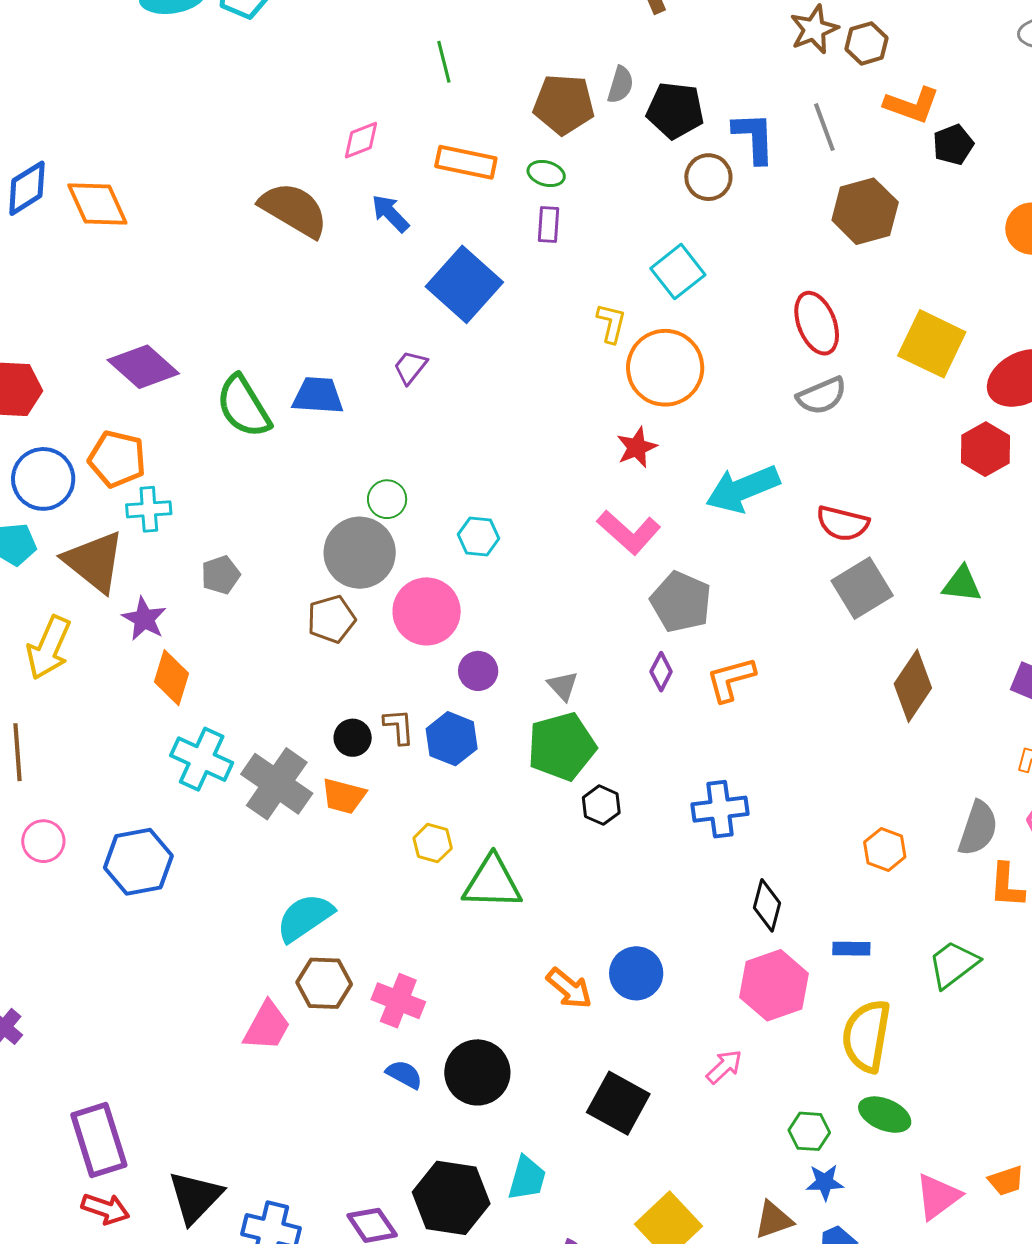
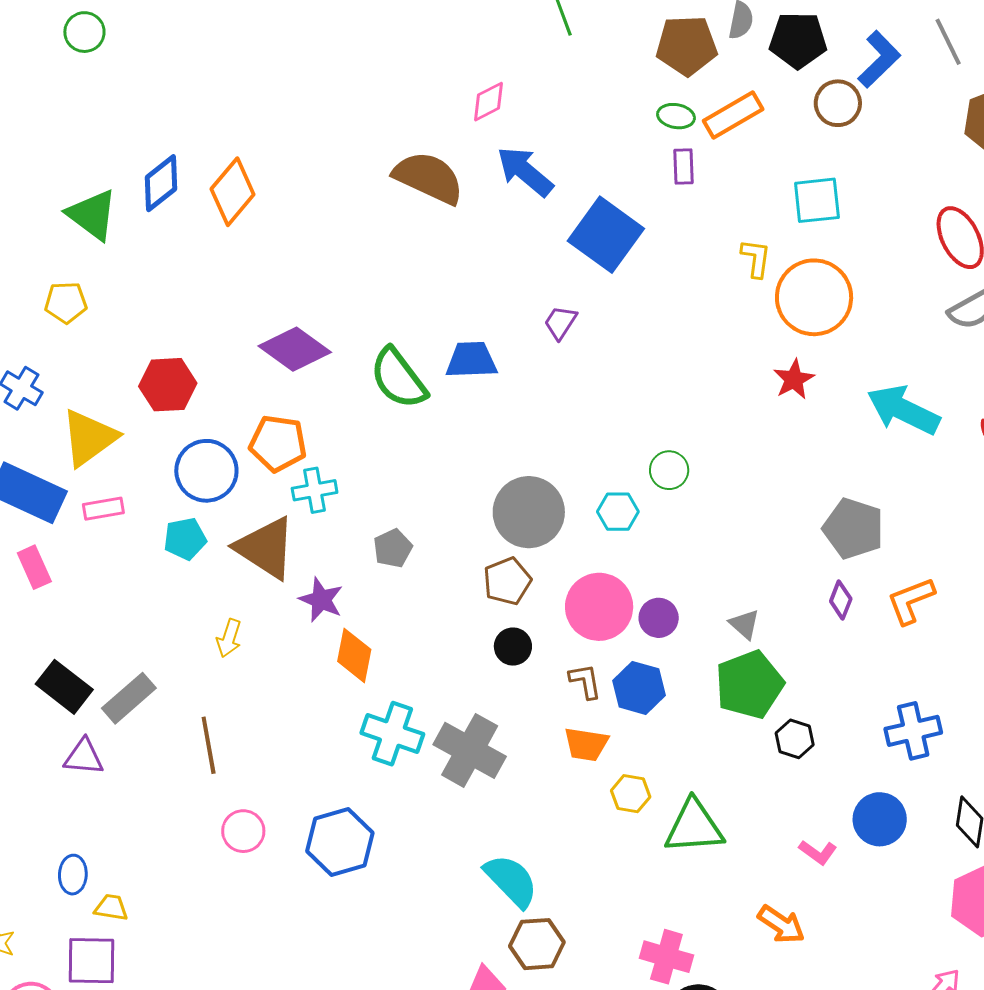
blue L-shape: (754, 138) -> (879, 59), turned 54
orange rectangle: (466, 162) -> (733, 115), moved, turned -36
orange diamond: (97, 204) -> (233, 192), turned 70
blue arrow: (390, 213) -> (525, 172), size x1.4
cyan square: (678, 272) -> (817, 200), turned 38
cyan arrow: (743, 489) -> (903, 410), turned 54
green circle: (387, 499) -> (669, 470), moved
pink L-shape: (629, 532) -> (818, 852), moved, size x0.6
cyan hexagon: (478, 536) -> (618, 512), moved
pink circle: (427, 611) -> (599, 607), moved
yellow arrow: (49, 648) -> (229, 638), size x0.6
black circle: (353, 738) -> (513, 647), moved
orange trapezoid: (344, 796) -> (586, 744), moved
cyan semicircle: (305, 918) -> (511, 881), turned 86
blue circle: (636, 973) -> (880, 819), moved
pink cross: (398, 1001) -> (666, 957), moved

